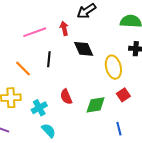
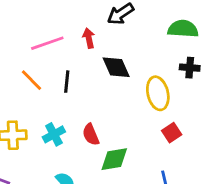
orange line: (23, 68) -> (31, 80), moved
green diamond: (96, 105) -> (114, 159), moved
cyan cross: (39, 108) -> (54, 134), moved

